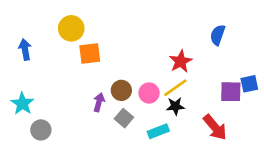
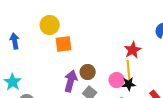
yellow line: (175, 88) -> (129, 70), turned -60
pink circle: (149, 93) -> (117, 80), moved
purple arrow: (99, 102) -> (71, 81), size x1.5

